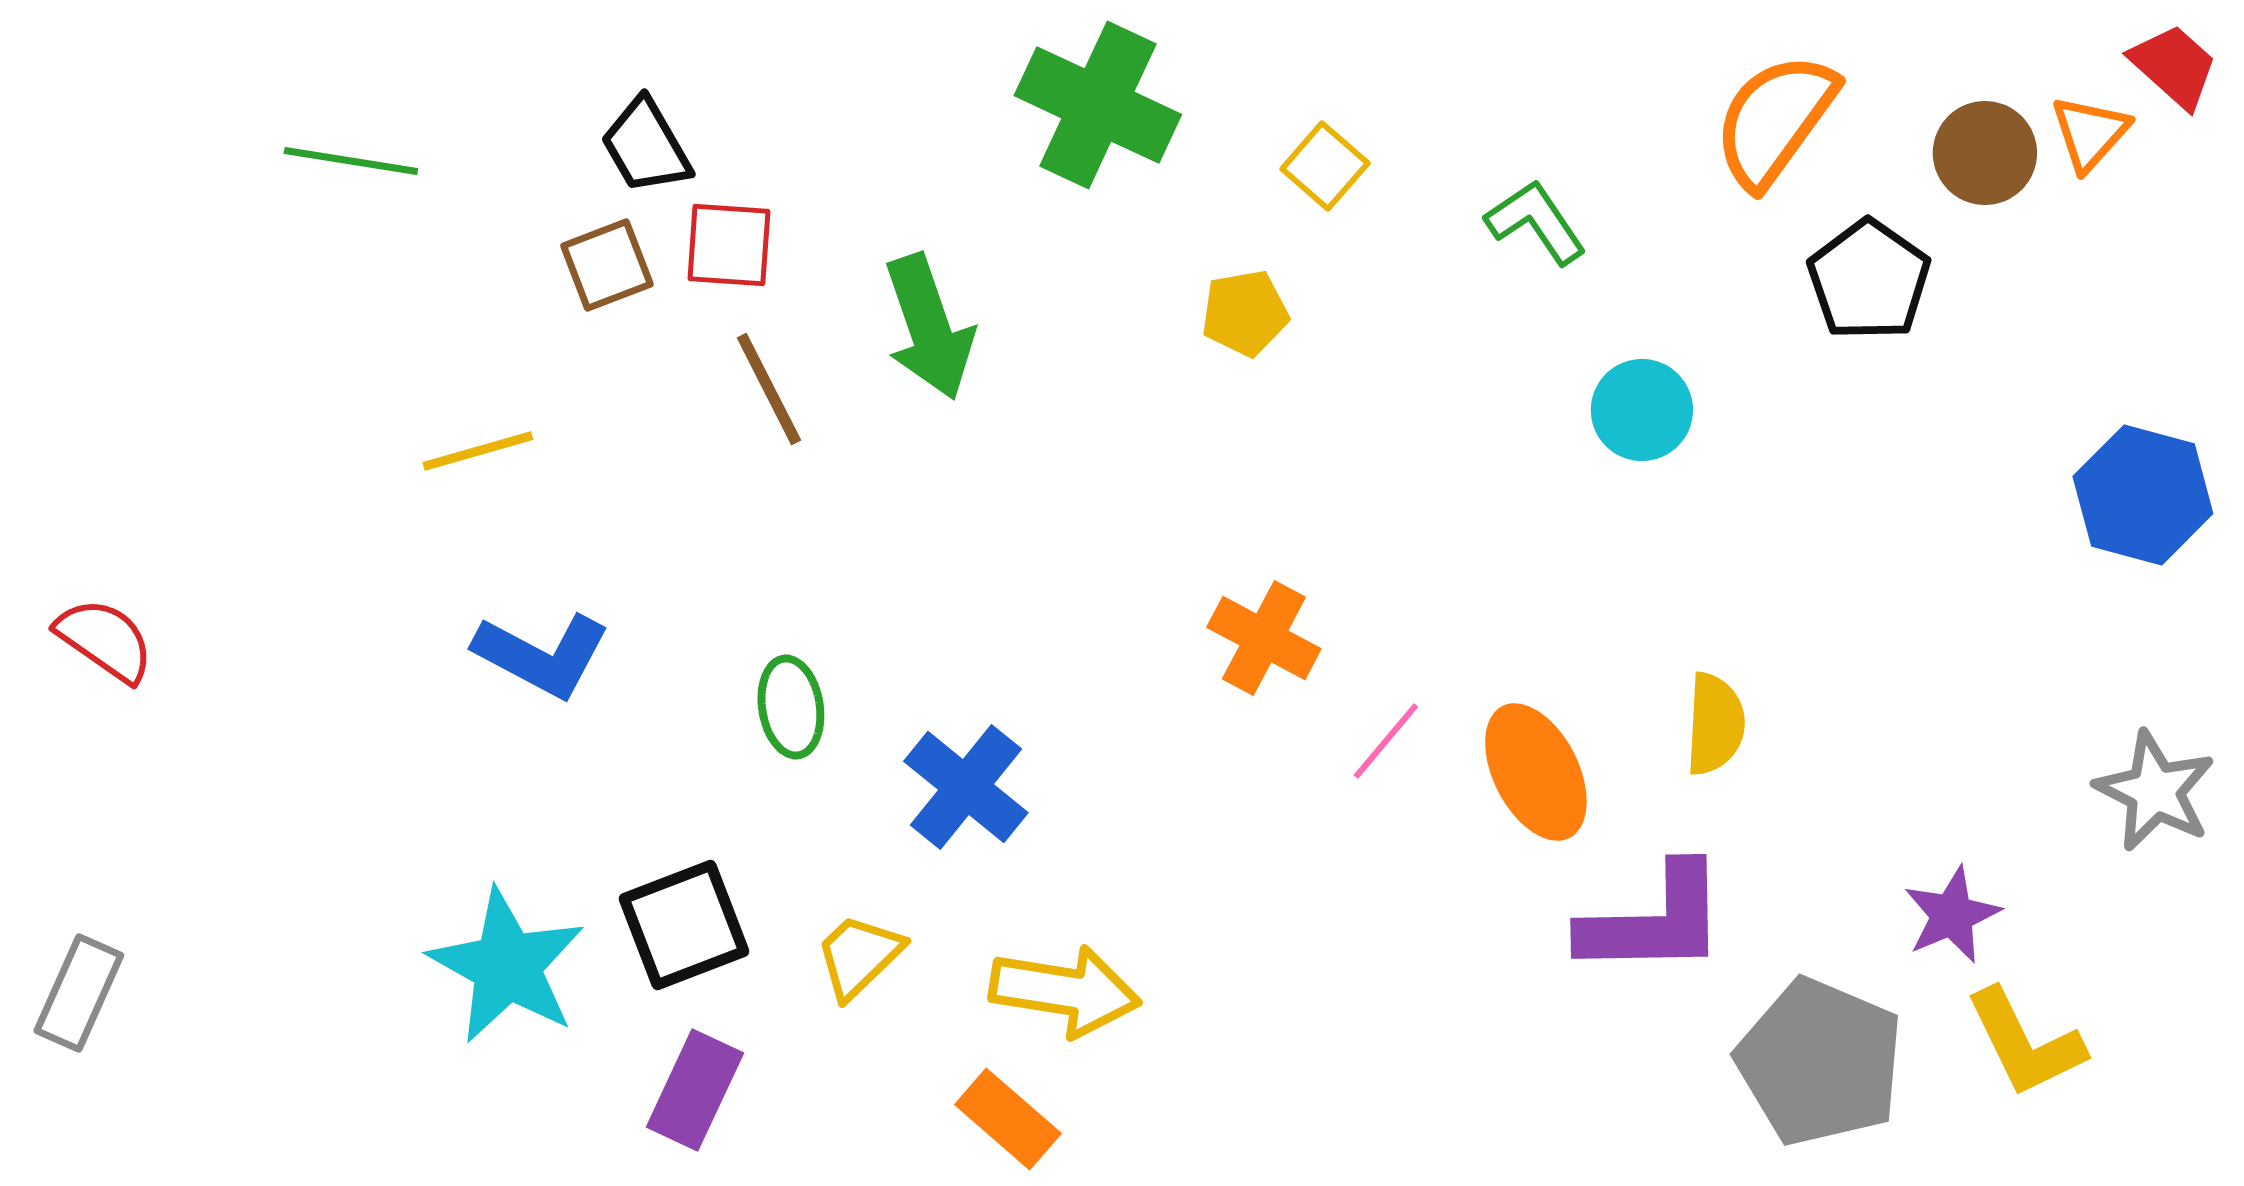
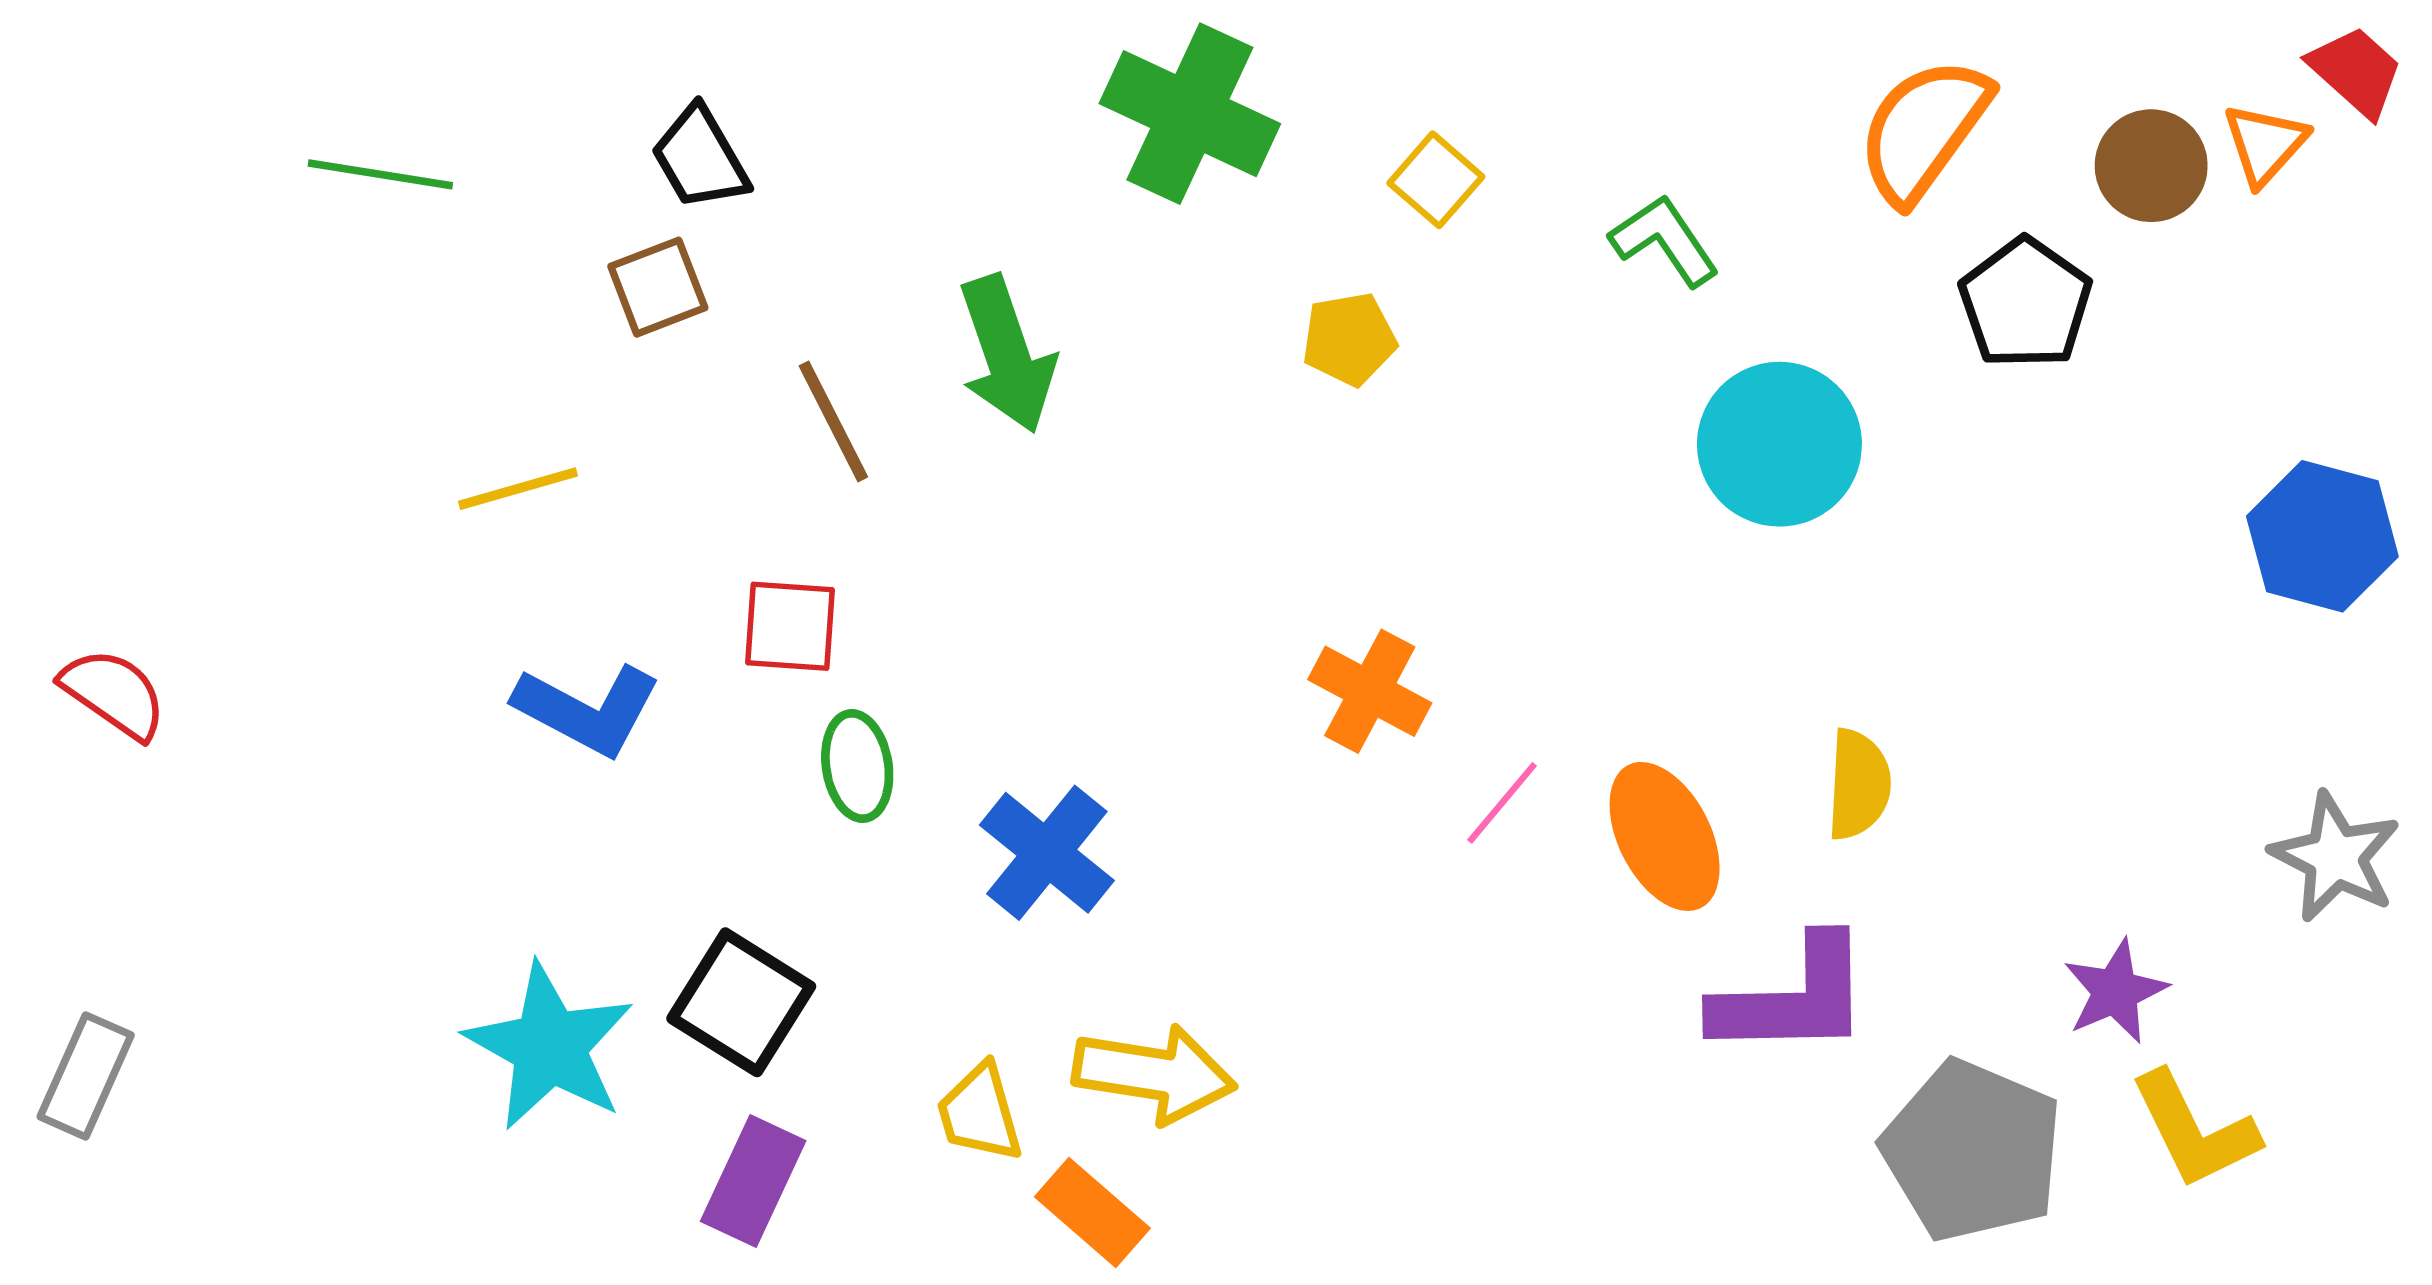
red square: (729, 245) -> (790, 626), moved
cyan circle: (1642, 410) -> (1779, 444), size x1.5
black square: (684, 925) -> (741, 1002), turned -37
yellow trapezoid: (859, 956) -> (980, 1113), moved, turned -62

